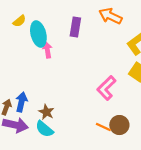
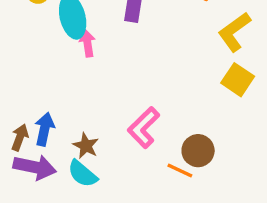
pink L-shape: (106, 88) -> (144, 128), moved
brown circle: (119, 125) -> (198, 151), moved

